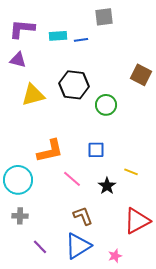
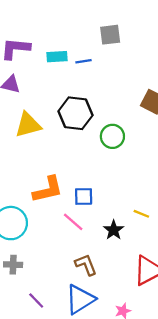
blue square: (96, 150) -> (84, 196), moved

